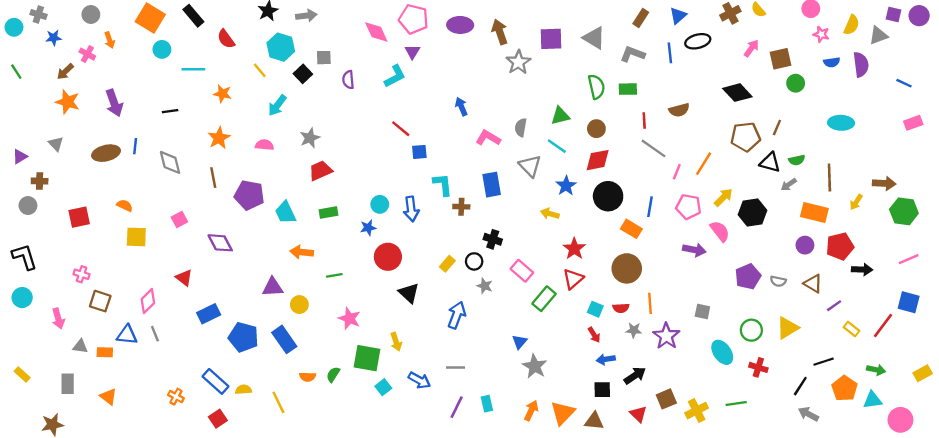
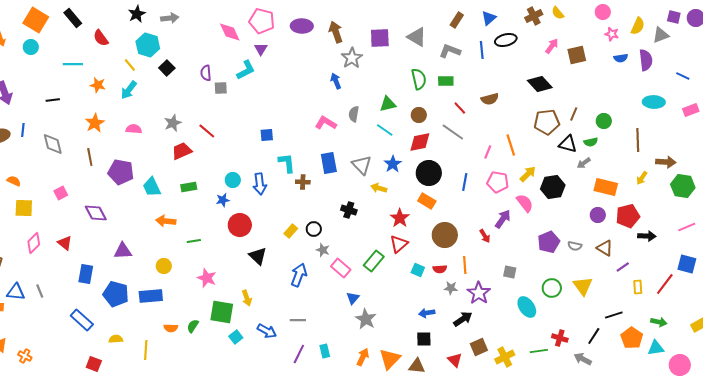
cyan circle: (162, 49) -> (31, 47), moved
gray square: (324, 58) -> (221, 88), moved
green circle: (796, 83) -> (604, 121), moved
cyan arrow: (277, 105) -> (129, 90), moved
blue arrow: (461, 107) -> (336, 81), moved
red line: (644, 120) -> (460, 108), turned -40
cyan ellipse: (841, 123) -> (654, 102), moved
red line: (401, 129) -> (207, 131), moved
gray line: (654, 148) -> (453, 132), moved
orange line: (704, 164) -> (511, 145), turned -50
gray triangle: (530, 166) -> (362, 165), moved
brown line: (829, 178) -> (638, 140), moved
orange rectangle: (631, 229) -> (427, 201), moved
black cross: (493, 239) -> (349, 210), moved
purple arrow: (694, 250) -> (503, 219), turned -66
pink rectangle: (522, 271) -> (341, 268), moved
purple triangle: (273, 287) -> (123, 251), moved
pink diamond: (148, 301) -> (34, 243), moved
blue rectangle: (209, 314) -> (86, 274), turned -54
yellow triangle: (787, 328) -> (583, 286), turned -35
yellow rectangle: (852, 329) -> (638, 287), turned 48
red arrow: (594, 335) -> (485, 236), moved
blue rectangle: (284, 339) -> (151, 296), turned -60
red cross: (758, 367) -> (560, 338), moved
black arrow: (635, 376) -> (463, 319), moved
blue rectangle: (216, 381) -> (82, 320), moved
orange cross: (176, 397) -> (25, 356), moved
yellow line: (278, 402) -> (146, 350), turned 30
gray arrow: (808, 414) -> (583, 359), moved
red square: (218, 419) -> (94, 364), turned -35

